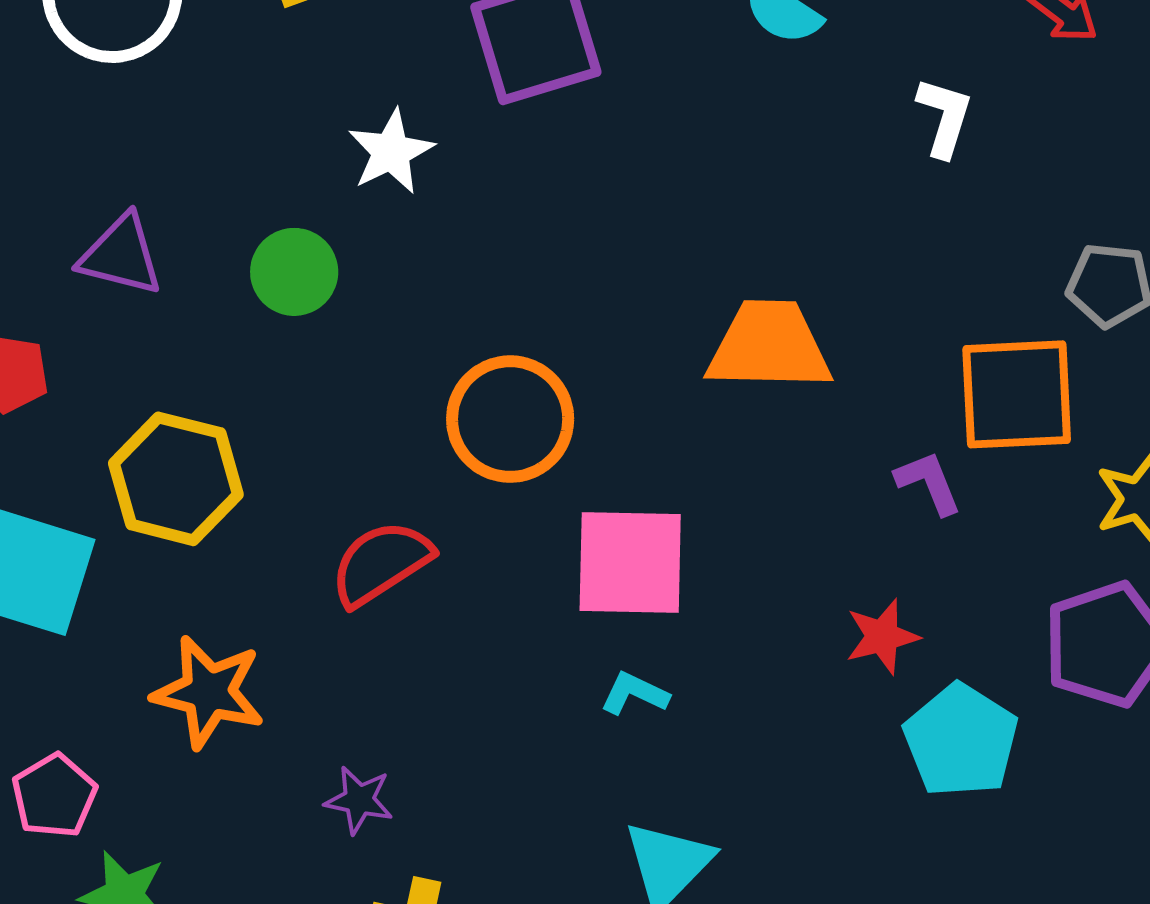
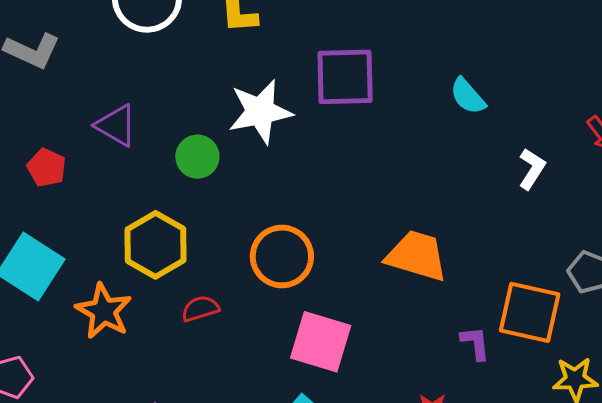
white star: (391, 152) -> (260, 112), size x1.5
yellow hexagon: (176, 479) -> (155, 245), moved
red semicircle: (381, 563) -> (200, 309), size x0.7
orange star: (209, 692) -> (104, 311), moved

